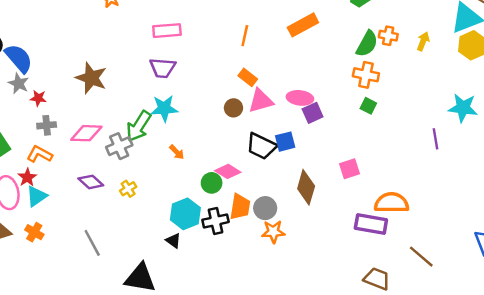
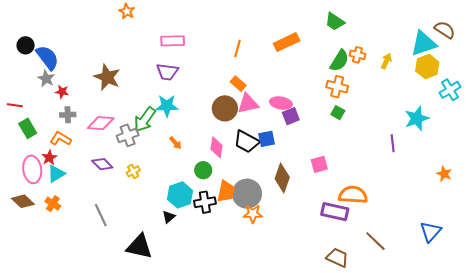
brown circle: (233, 108) -> (225, 108), size x1.6
cyan star: (463, 108) -> (417, 118), turned -30
pink diamond: (228, 171) -> (216, 147), moved, turned 65
gray circle: (265, 208) -> (247, 194), size x1.5
black triangle: (173, 241) -> (169, 217), turned 40

